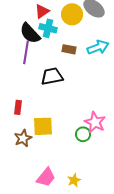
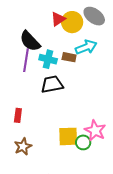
red triangle: (42, 11) -> (58, 19), moved
cyan cross: (48, 28) -> (48, 59), moved
cyan arrow: (98, 47) -> (86, 47), moved
yellow square: (43, 126) -> (68, 136), moved

